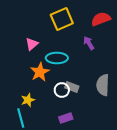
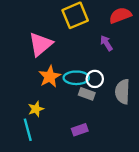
pink triangle: (32, 44) -> (40, 44), size x1.6
cyan ellipse: (57, 58) -> (76, 78), moved
white circle: (62, 90) -> (95, 79), moved

